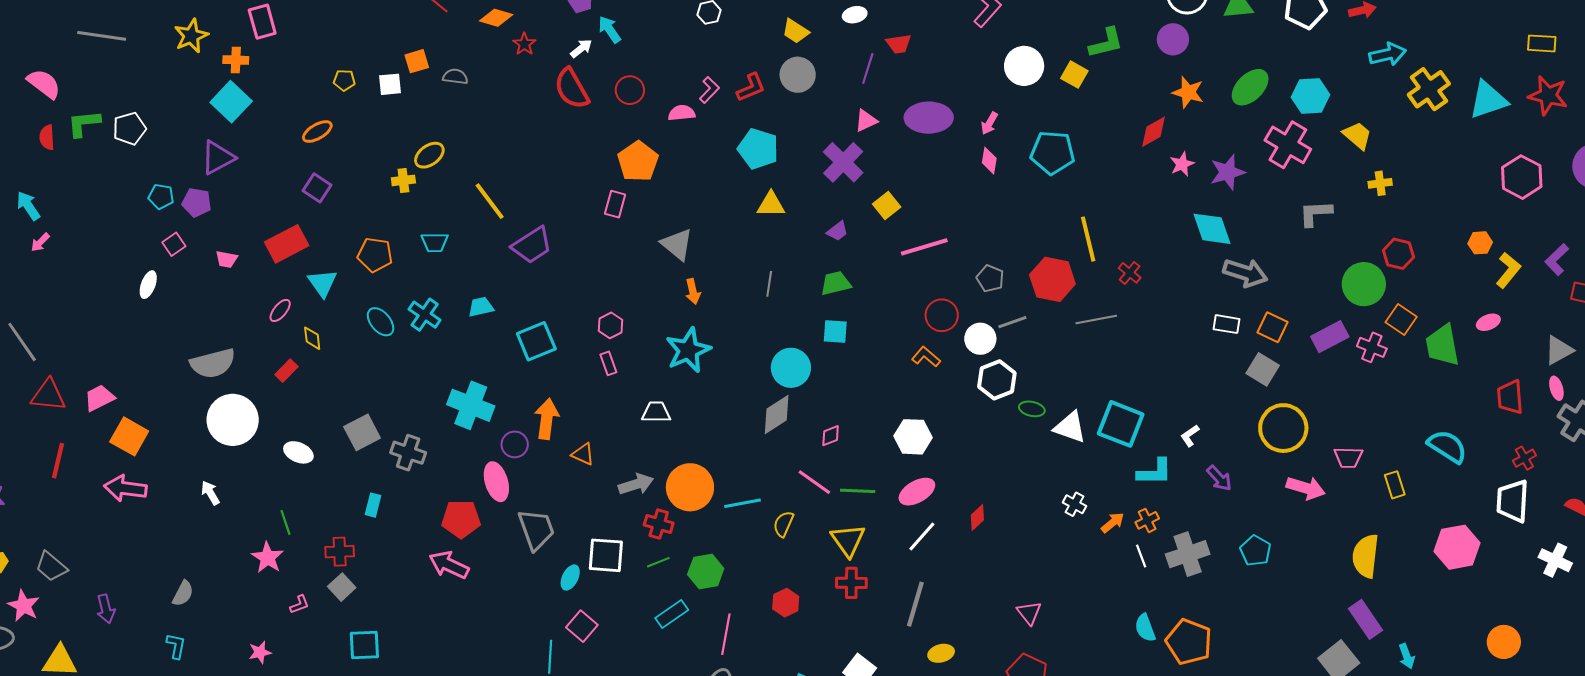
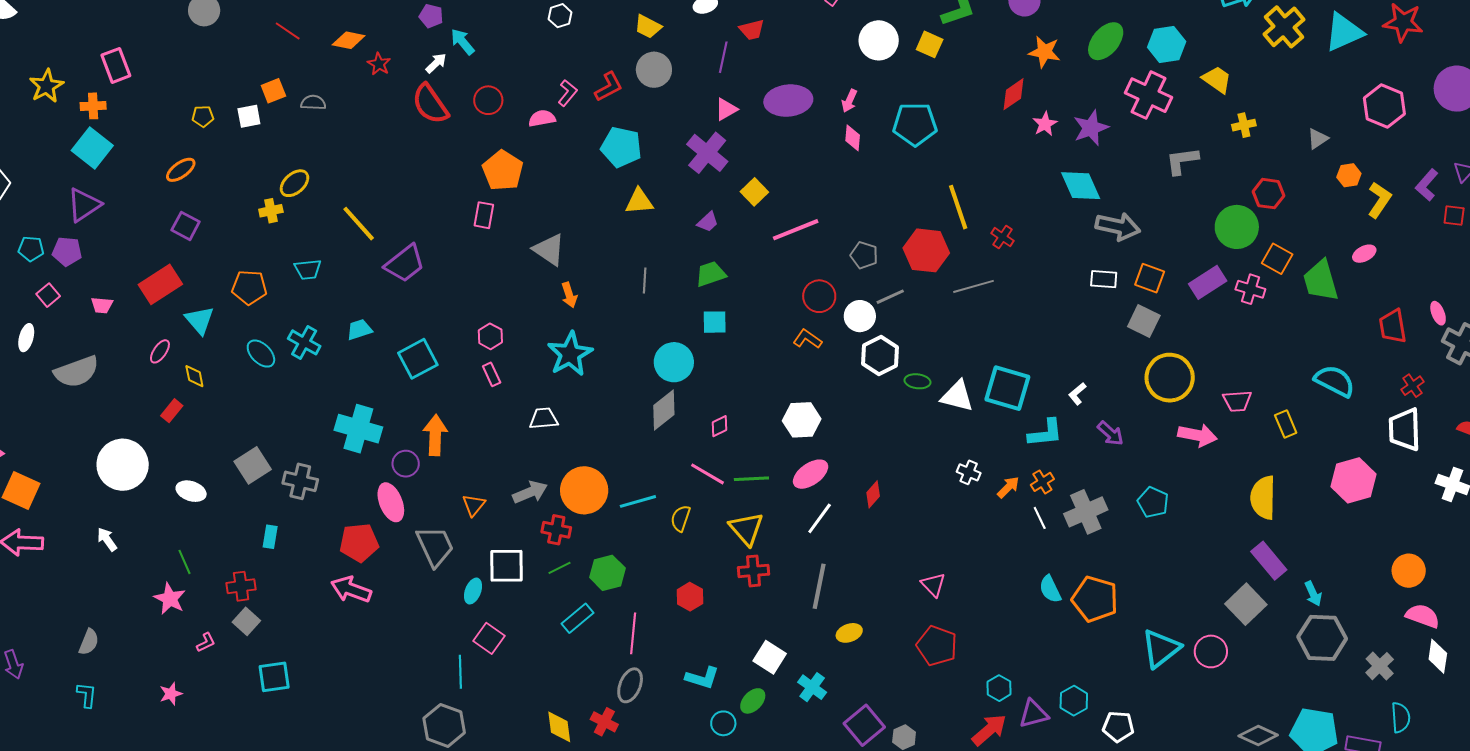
gray triangle: (1559, 350) -> (1318, 139), moved, size x0.7
gray semicircle: (213, 363) -> (77, 372), moved
orange triangle: (583, 454) -> (474, 505), moved, turned 50

